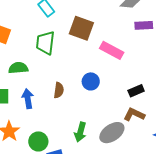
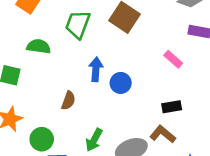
pink rectangle: (112, 50) -> (173, 59), moved, size x0.7
brown semicircle: (59, 90) -> (68, 101), moved
blue arrow: (28, 99) -> (96, 69), moved

